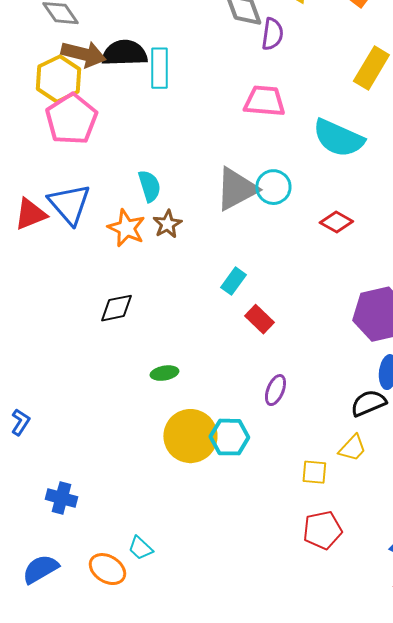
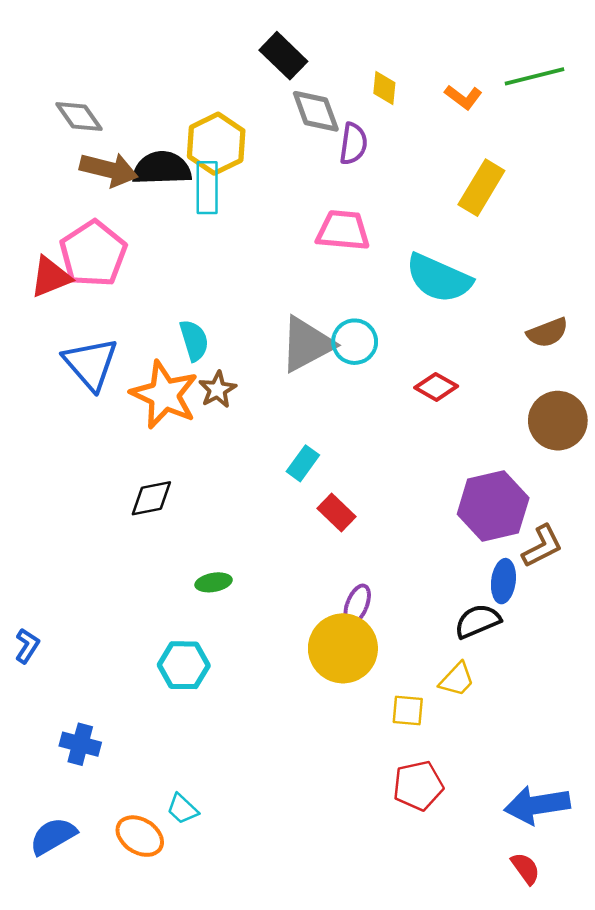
yellow hexagon: (58, 79) -> (216, 144), moved
red triangle: (30, 214) -> (50, 277), moved
orange star: (126, 228) -> (164, 395), size x1.4
yellow circle: (190, 436) -> (343, 648), moved
cyan hexagon: (229, 437) -> (184, 665), moved

